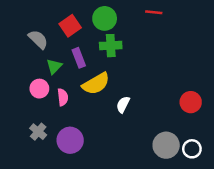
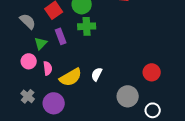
yellow semicircle: (96, 84) -> (71, 77), moved
gray circle: (166, 145) -> (128, 96), moved

